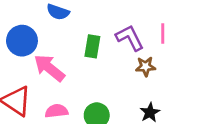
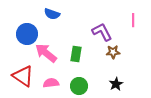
pink line: (163, 33) -> (133, 20), moved
green rectangle: (92, 46) -> (76, 54), moved

